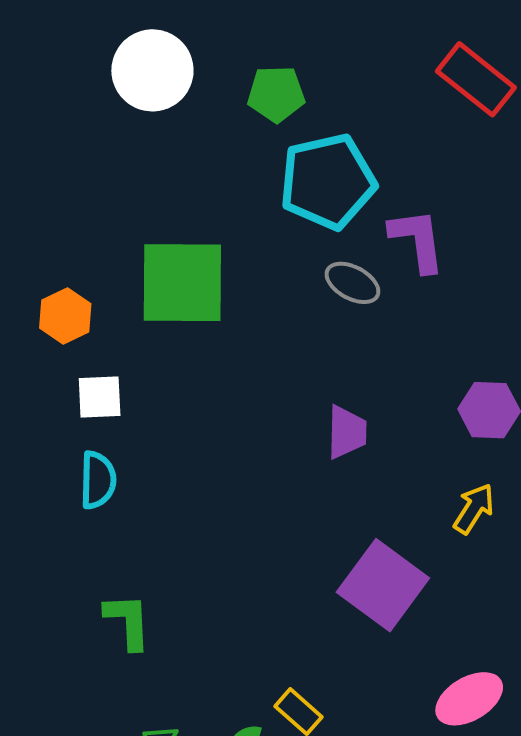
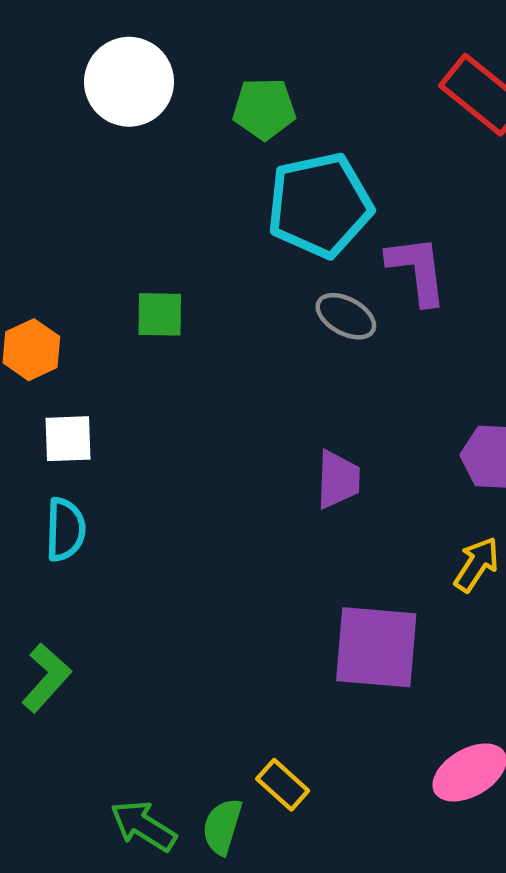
green square: (182, 283) -> (160, 314), size x0.5
purple square: (383, 585) -> (376, 647), turned -32
green L-shape: (128, 621) -> (46, 678), moved, turned 44

